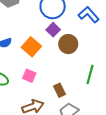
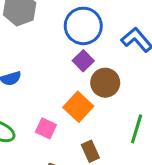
orange square: (31, 47) -> (78, 107), moved

